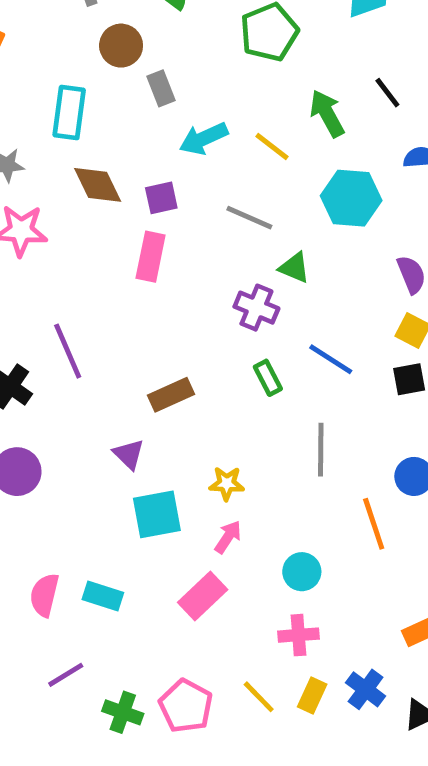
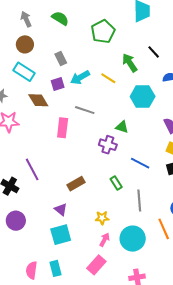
brown circle: (121, 46) -> (25, 44), moved
cyan rectangle: (69, 113) -> (24, 72), turned -60
purple square: (161, 198) -> (58, 84), moved
gray line: (249, 218) -> (85, 110), moved
green rectangle: (268, 378) -> (116, 183), moved
cyan square: (157, 514) -> (61, 235), moved
cyan circle: (302, 572) -> (133, 239), moved, size x1.6
cyan rectangle: (103, 596) -> (55, 268), turned 63

